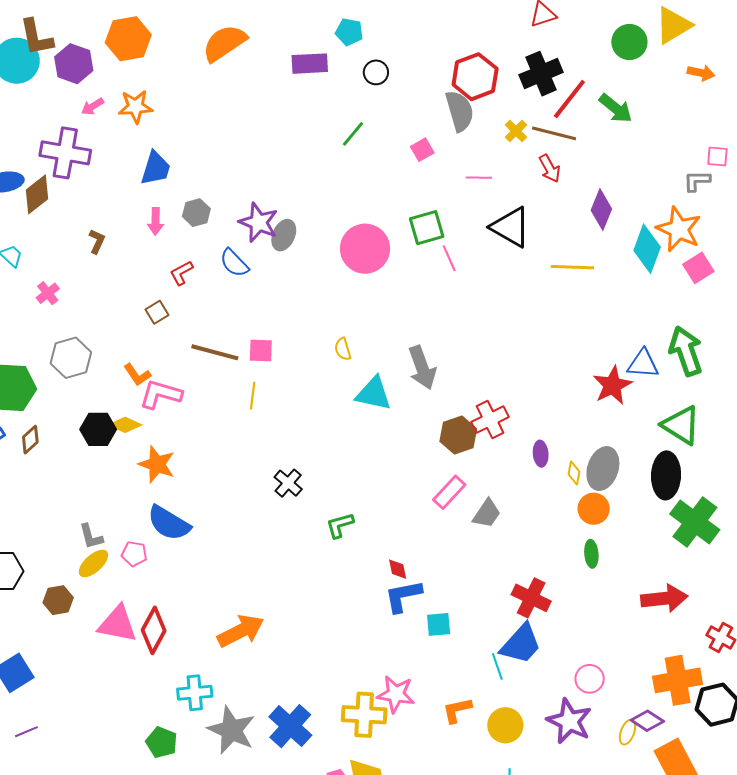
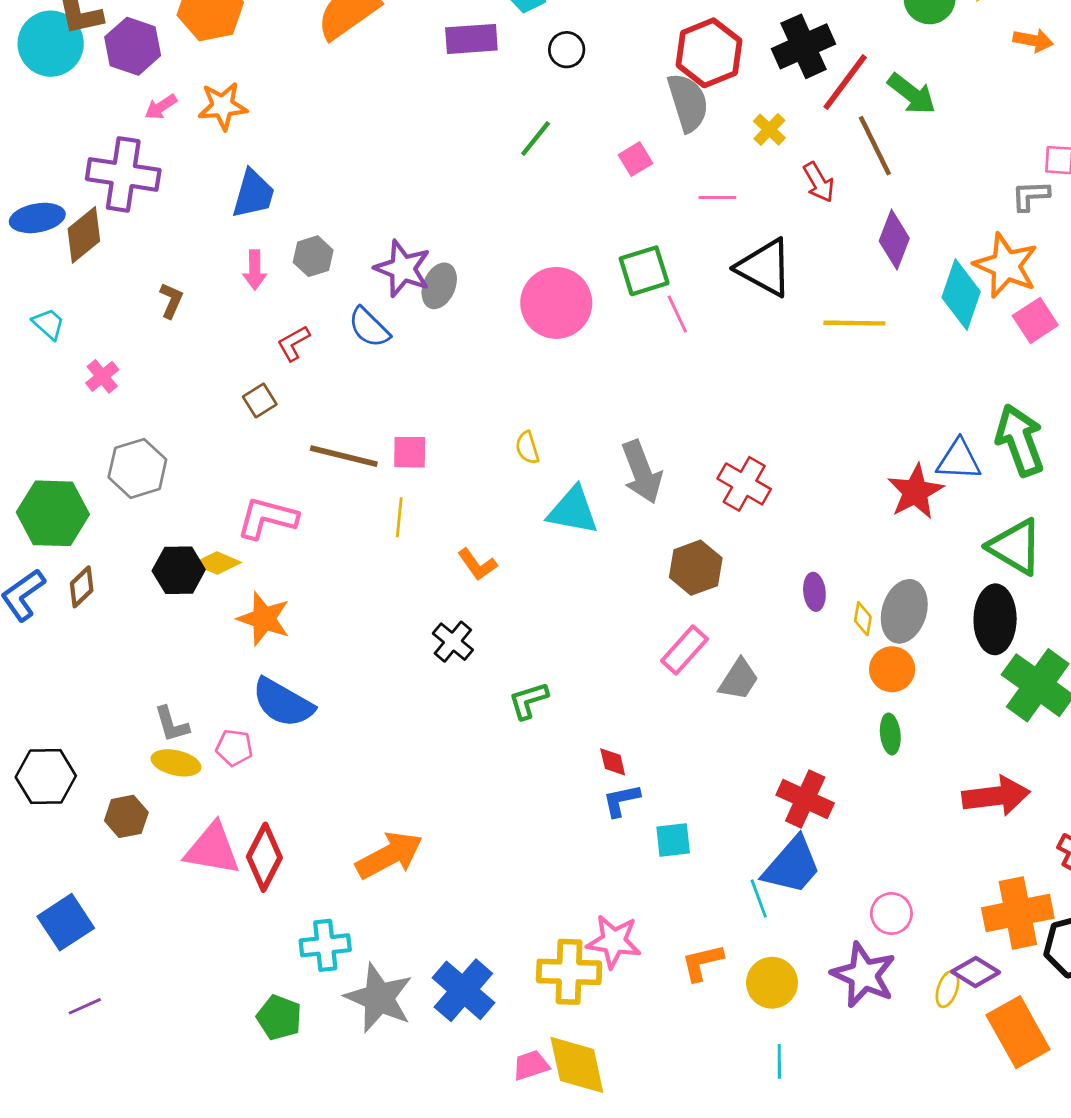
brown line: (554, 133) -> (875, 146), moved, turned 51
orange L-shape: (137, 375) -> (477, 565), moved
red cross: (490, 420) -> (744, 484), moved, turned -33
yellow ellipse: (93, 563) -> (176, 763), turned 56
blue L-shape: (403, 596) -> (621, 800), size x0.7

